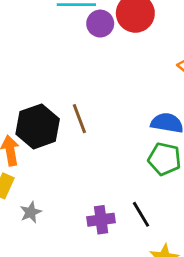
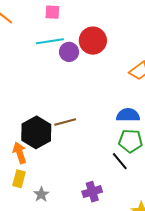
brown line: (79, 119) -> (65, 122), turned -75
black line: (141, 214) -> (120, 161), moved

